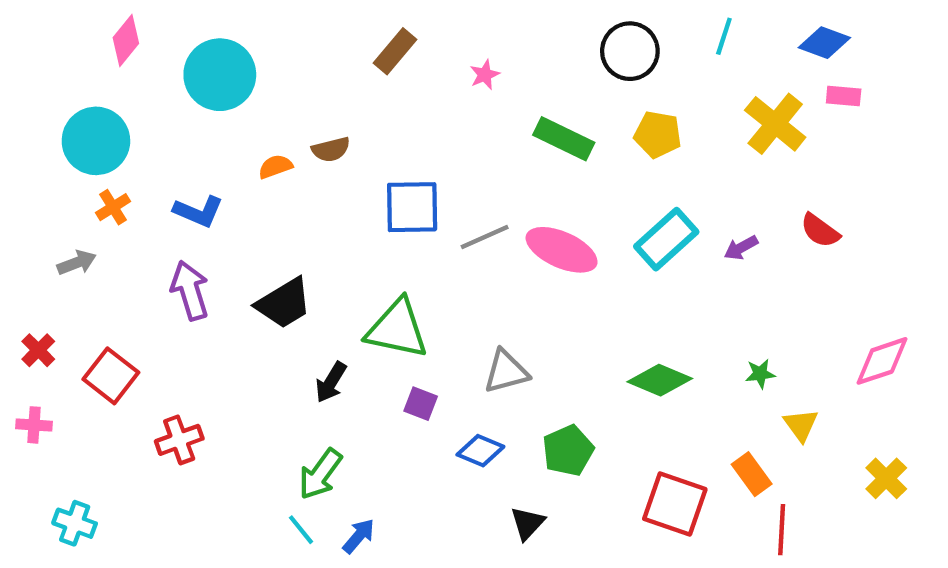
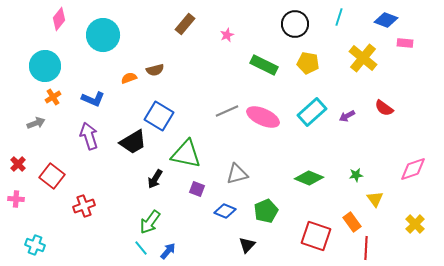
pink rectangle: (844, 96) -> (405, 43), moved
blue square: (412, 207) -> (159, 116), moved, turned 32

